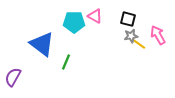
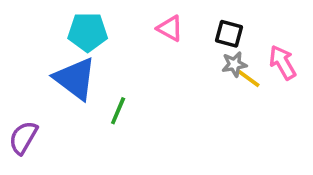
cyan pentagon: (74, 22) -> (88, 32), moved

